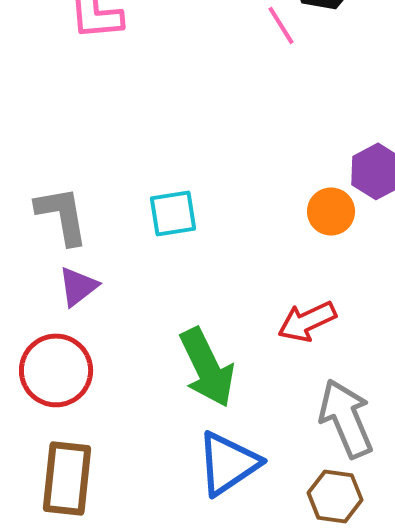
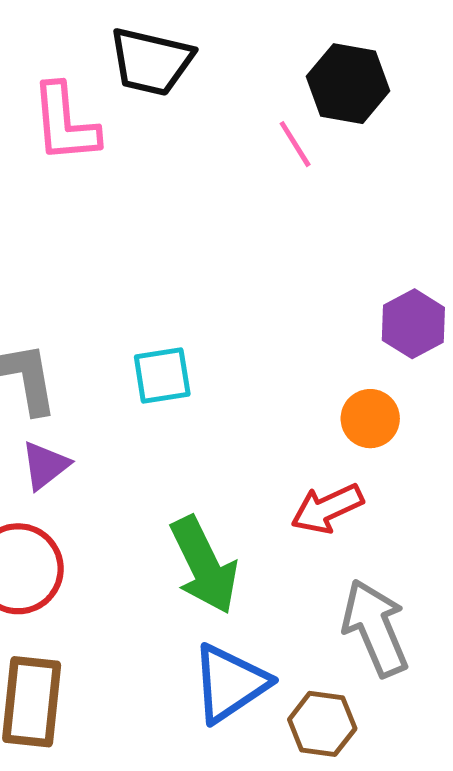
orange circle: (331, 211) -> (370, 419), moved
brown hexagon: (335, 496) -> (322, 724), moved

